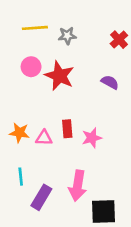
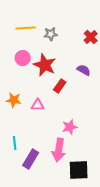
red rectangle: (67, 129) -> (60, 86), moved, turned 40
orange star: (19, 133) -> (14, 100), moved
pink triangle: (44, 138) -> (38, 105), moved
pink star: (92, 138) -> (70, 127), moved

